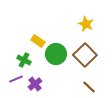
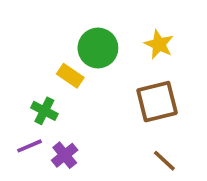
green circle: (56, 54) -> (98, 48), moved
brown square: (85, 55) -> (157, 102), turned 30

